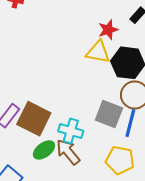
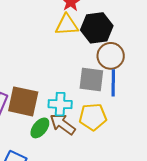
yellow pentagon: (120, 160) -> (93, 117), moved

